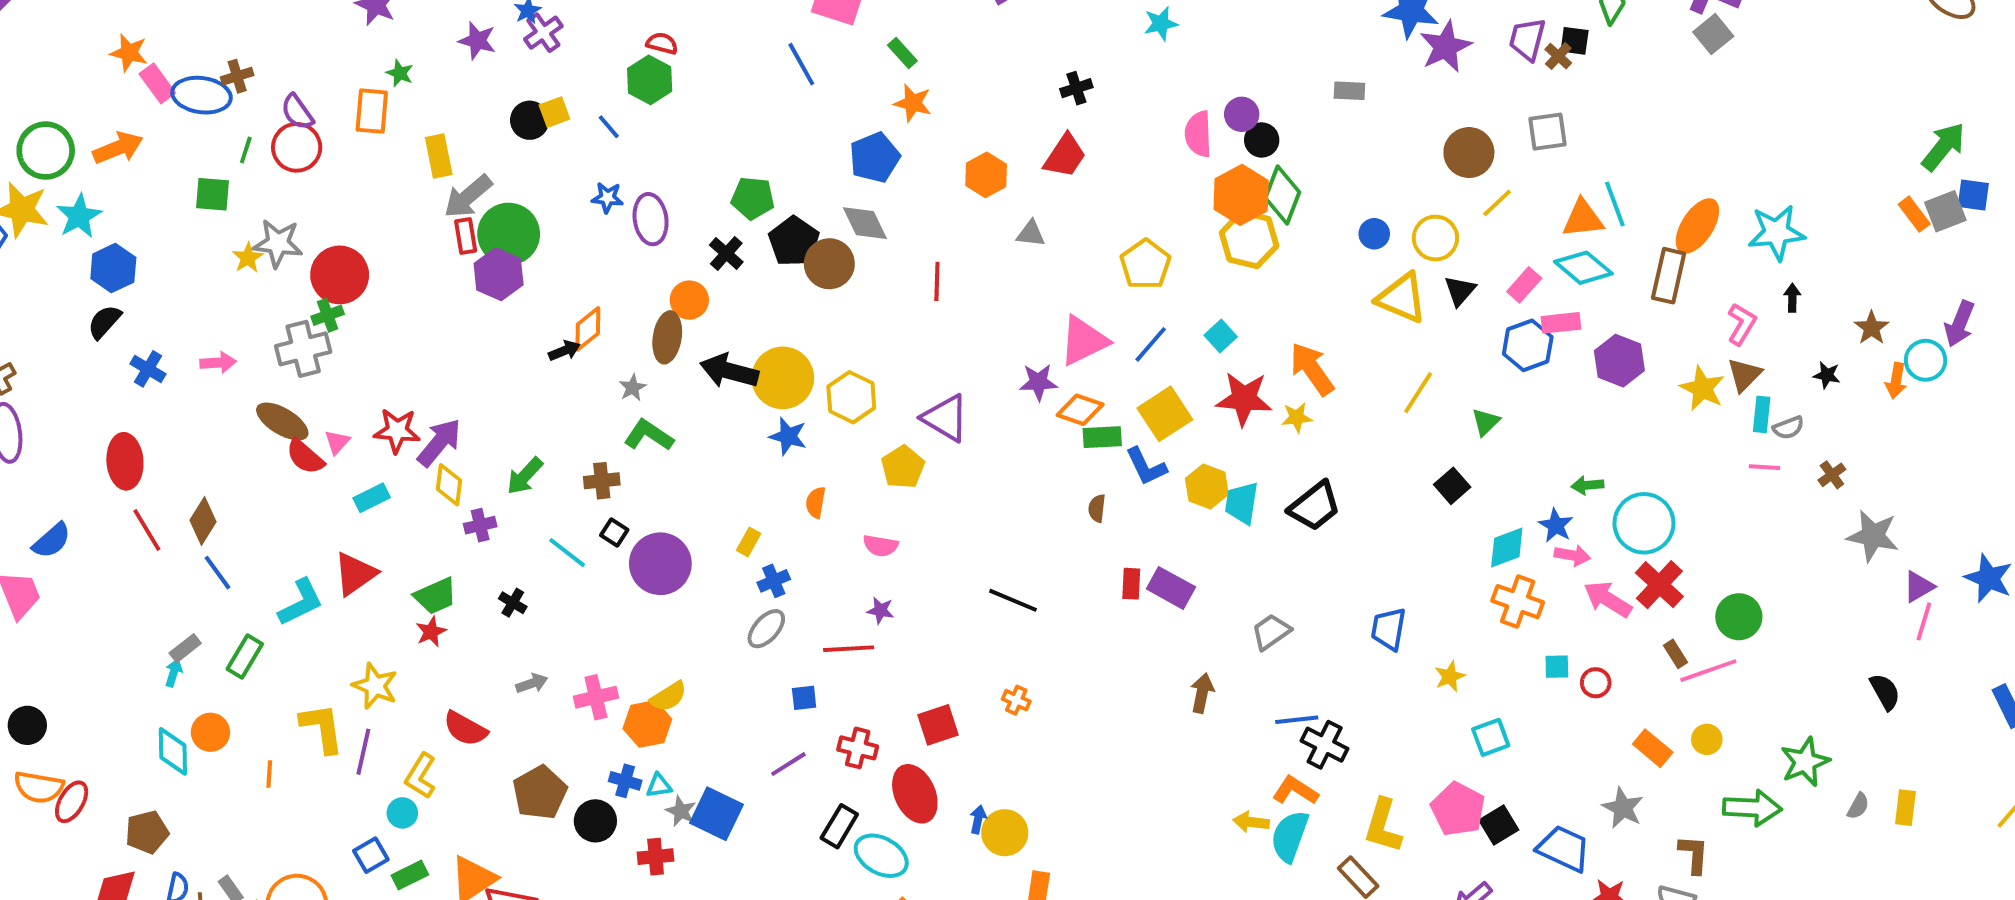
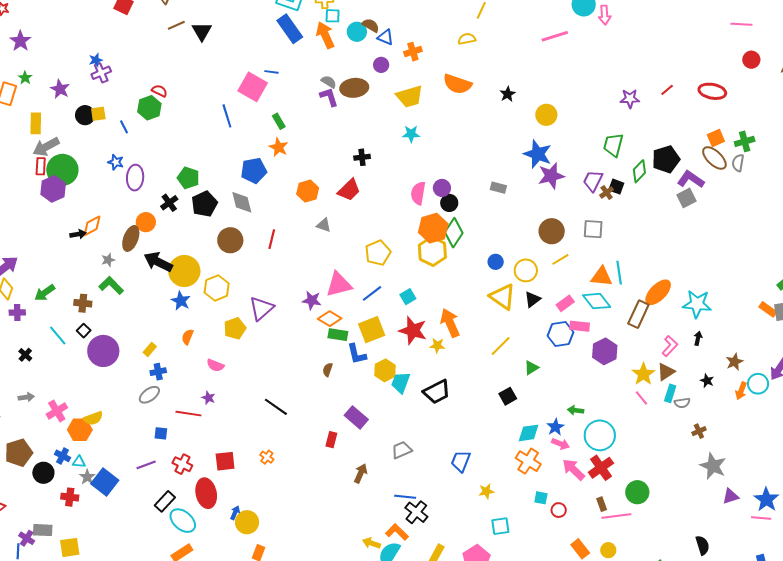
purple star: (477, 41) -> (60, 89), moved
orange rectangle: (1914, 214) -> (768, 309), turned -30
brown circle: (829, 264) -> (230, 240), moved
purple triangle: (945, 418) -> (261, 308), turned 36
pink line: (1764, 467) -> (641, 398), moved, turned 35
red rectangle: (1131, 584) -> (331, 440), moved
pink line: (1924, 621) -> (761, 518), moved, turned 66
pink cross: (596, 697) -> (57, 411), turned -30

